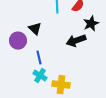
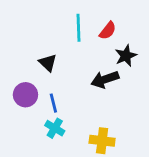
purple circle: (18, 41) -> (25, 95), moved
yellow cross: (61, 85) -> (102, 141), moved

